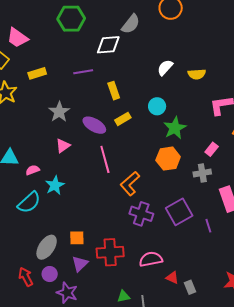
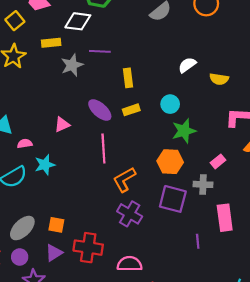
white diamond: (108, 45) -> (78, 21), moved
gray star: (59, 112) -> (72, 65), moved
purple square: (179, 212) -> (173, 199), moved, turned 32

